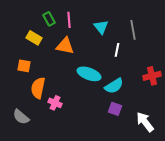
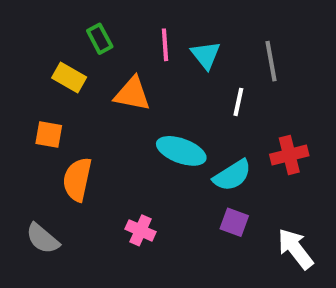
pink line: (69, 20) -> (165, 45), moved
red cross: (152, 76) -> (289, 155), moved
pink cross: (55, 103) -> (140, 230), moved

